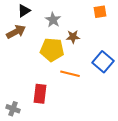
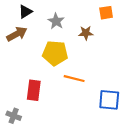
brown star: (73, 37) -> (86, 33), moved
blue square: (103, 62) -> (109, 100), moved, turned -35
red rectangle: (40, 94) -> (34, 90), moved

